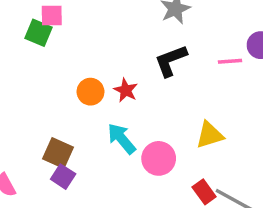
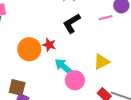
orange circle: (90, 92) -> (29, 49), size x1.5
cyan arrow: (122, 139) -> (64, 67), moved

